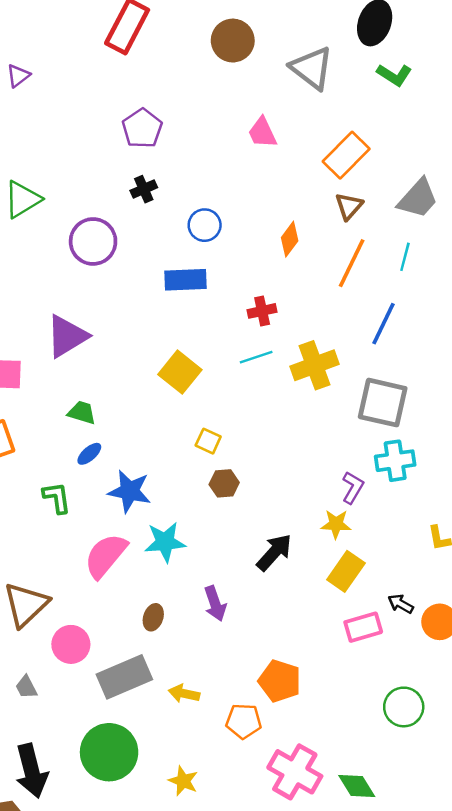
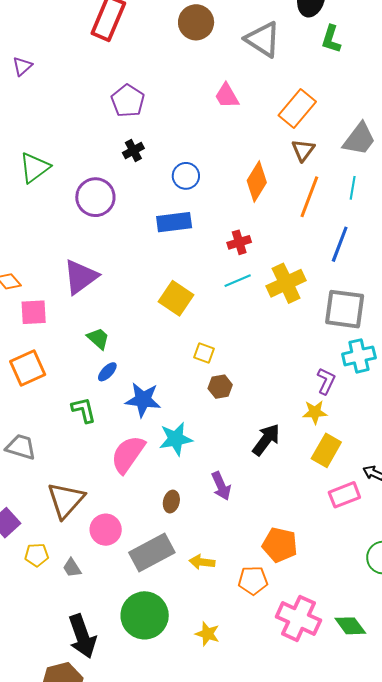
green L-shape: (394, 75) -> (331, 39), turned 80
orange diamond: (290, 239) -> (257, 181), size x1.4
green trapezoid: (82, 413) -> (98, 338), turned 30

